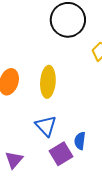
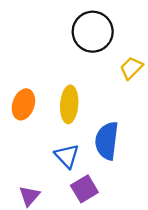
blue semicircle: (80, 141) -> (107, 141), moved, size x1.8

